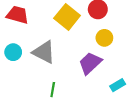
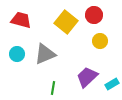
gray triangle: (44, 52) -> (45, 54), turned -50
purple trapezoid: (90, 63) -> (87, 77), moved

